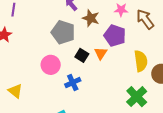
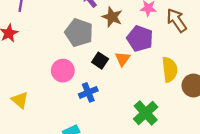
green cross: (137, 97) -> (146, 113), moved

